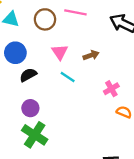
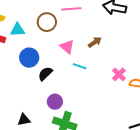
pink cross: (111, 89) -> (119, 74), moved

